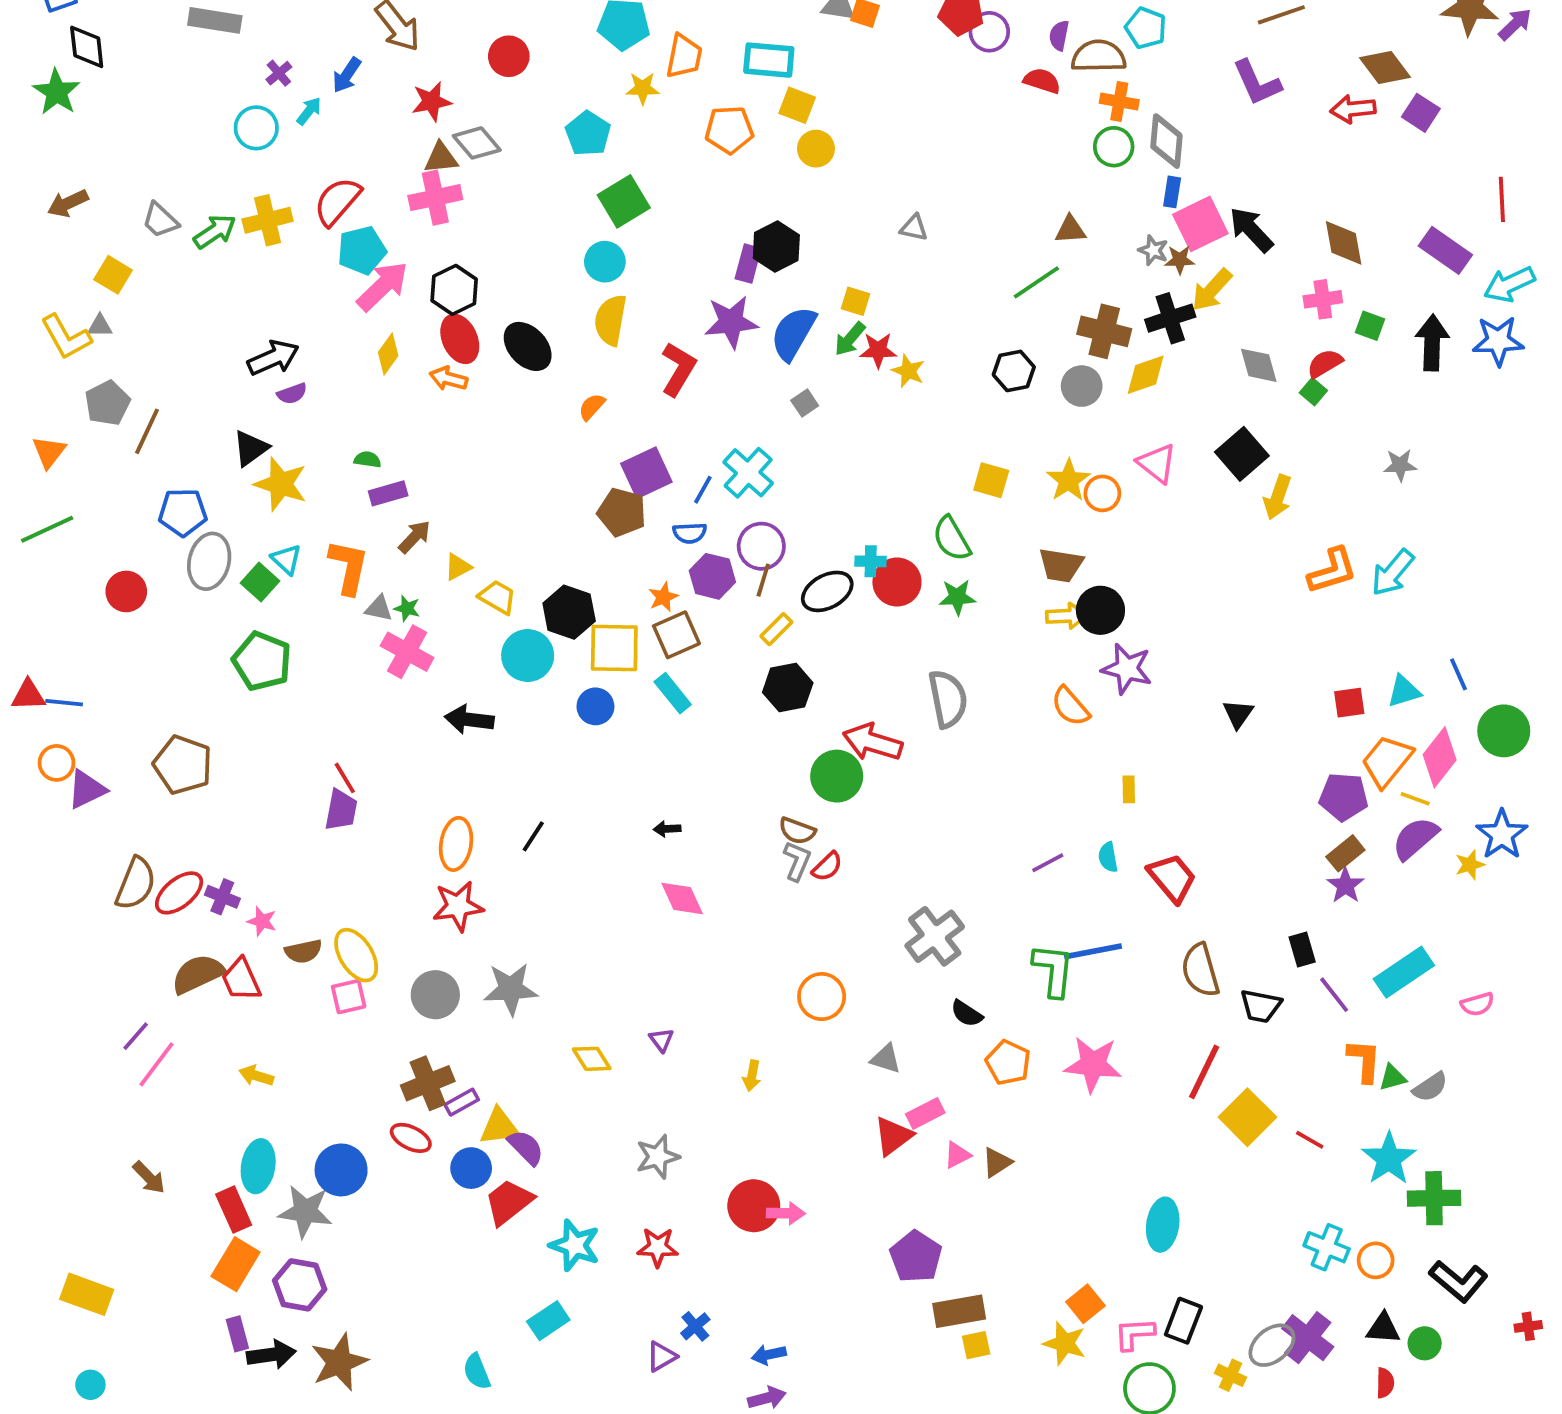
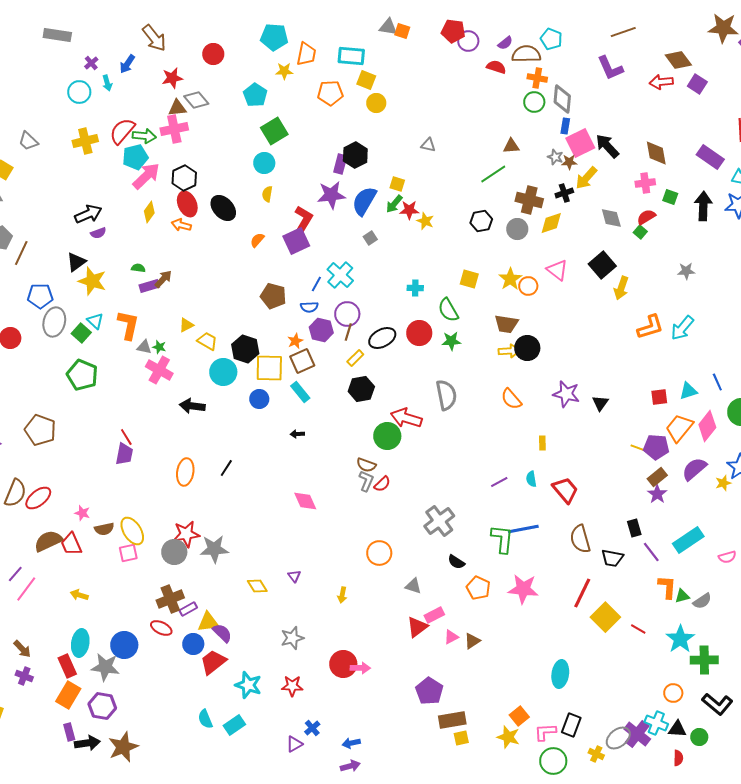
purple semicircle: (1059, 36) -> (505, 43), turned -140
cyan arrow: (309, 111) -> (107, 83), turned 126
green arrow: (215, 232) -> (144, 136), moved, turned 40
black cross: (1170, 318) -> (564, 193), size x0.7
yellow semicircle: (611, 320) -> (267, 194), size x0.6
purple square: (646, 473) -> (296, 241), moved
brown arrow: (415, 537) -> (163, 279), moved
cyan cross: (871, 561) -> (415, 288), moved
purple star: (1127, 669) -> (566, 394), moved
yellow line: (1415, 799) -> (638, 448), moved
black arrow: (667, 829) -> (297, 434), moved
purple cross: (222, 897) -> (24, 676), moved
red star: (458, 906) -> (186, 534), moved
cyan cross: (1327, 1247) -> (656, 723), moved
cyan semicircle: (477, 1372) -> (205, 719), moved

